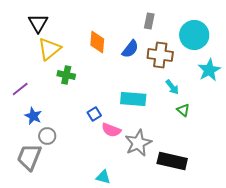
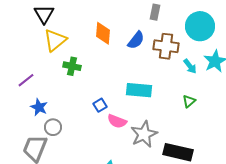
cyan arrow: (172, 87) -> (190, 66), moved
green triangle: (183, 110) -> (189, 101), turned 40

